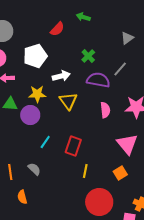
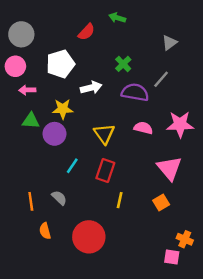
yellow triangle: (68, 101) -> (104, 134), moved
pink semicircle: (105, 110) -> (143, 128), turned -70
red circle: (99, 202) -> (89, 237), moved

